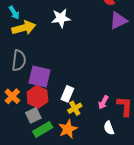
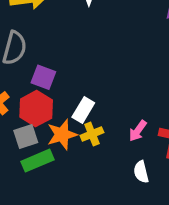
purple square: (40, 77) -> (43, 77), size x0.7
orange star: (68, 129) -> (62, 135), moved

